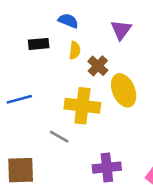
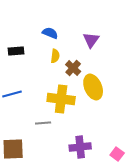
black rectangle: (39, 44) -> (16, 51), moved
gray line: (59, 137) -> (43, 123), turned -35

